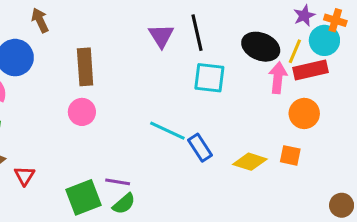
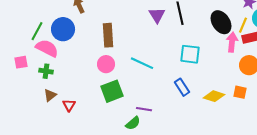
black ellipse: (261, 47) -> (221, 22), turned 35
cyan square: (209, 78) -> (190, 54), moved
cyan line: (167, 131) -> (142, 63), moved
purple line: (118, 182) -> (144, 109), moved
green square: (83, 197) -> (112, 91), moved

